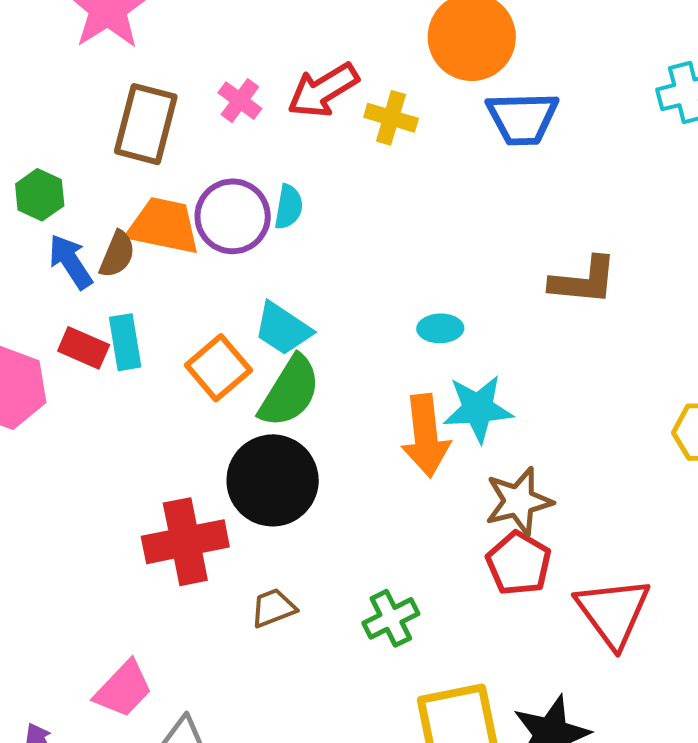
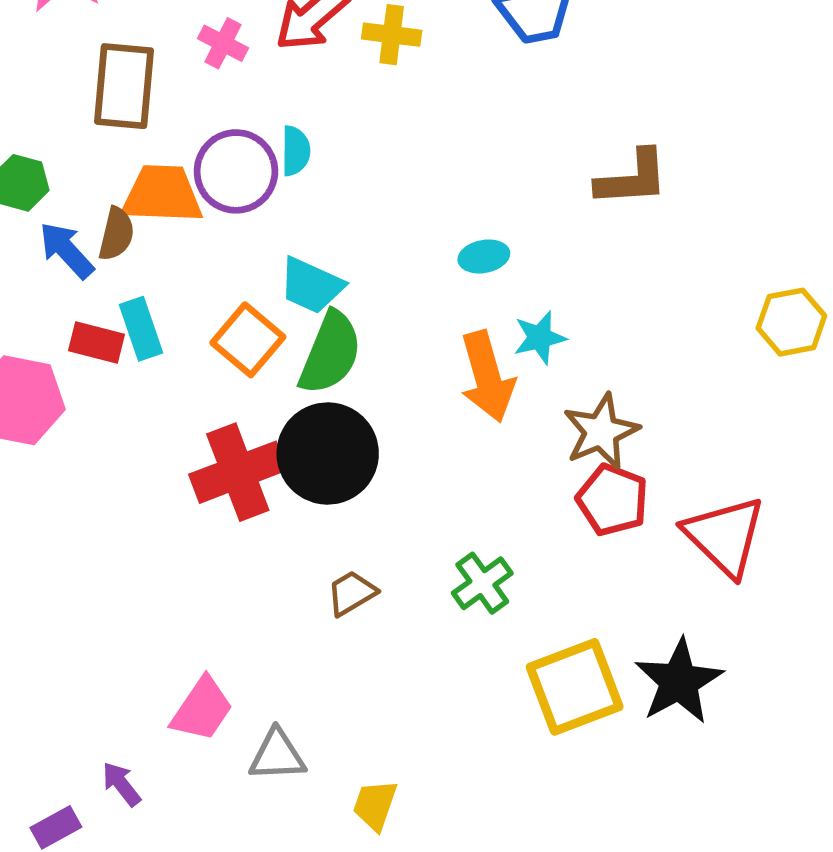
cyan star: (478, 409) -> (540, 338), size x0.7
red cross: (185, 542) -> (238, 472), moved

